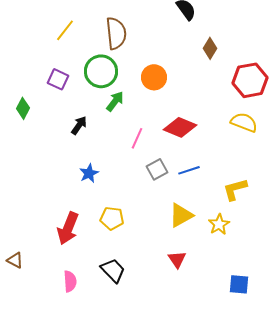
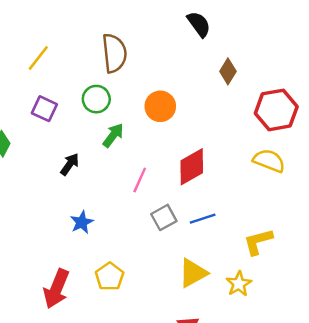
yellow line: (65, 30) -> (38, 58), moved
green circle: (101, 71) -> (96, 99), size x0.7
red diamond: (180, 127) -> (192, 167), turned -52
yellow pentagon: (112, 218) -> (110, 277), turned 30

